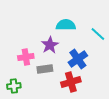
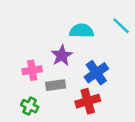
cyan line: (98, 34) -> (121, 26), moved
green cross: (14, 86) -> (30, 106), moved, turned 32

